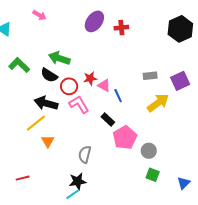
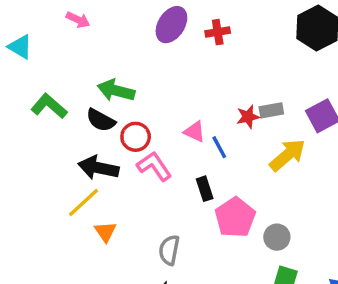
red star: (90, 78) -> (248, 117), moved
black rectangle: (108, 120) -> (205, 189), turned 32

